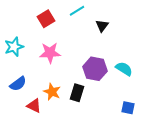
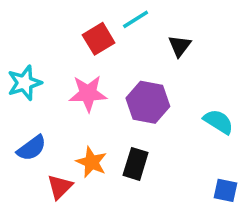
red square: (46, 19) -> (99, 39), moved
purple hexagon: (95, 69) -> (148, 102), moved
red triangle: (34, 106) -> (60, 187), turned 49

